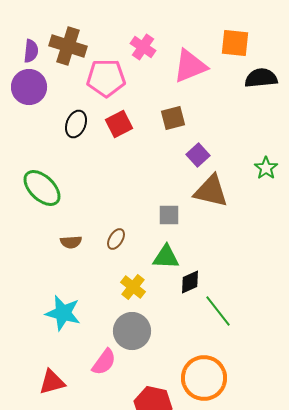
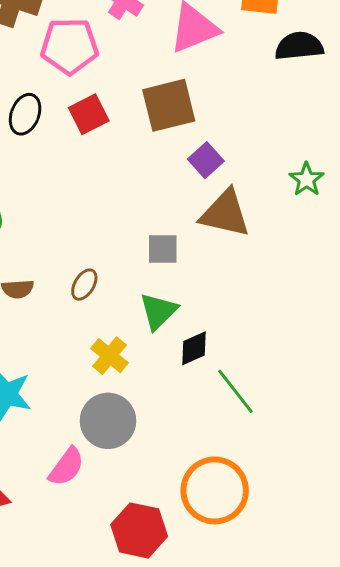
brown square: (173, 118) -> (169, 105), size x1.5
green triangle: (166, 257) -> (158, 311), turned -48

